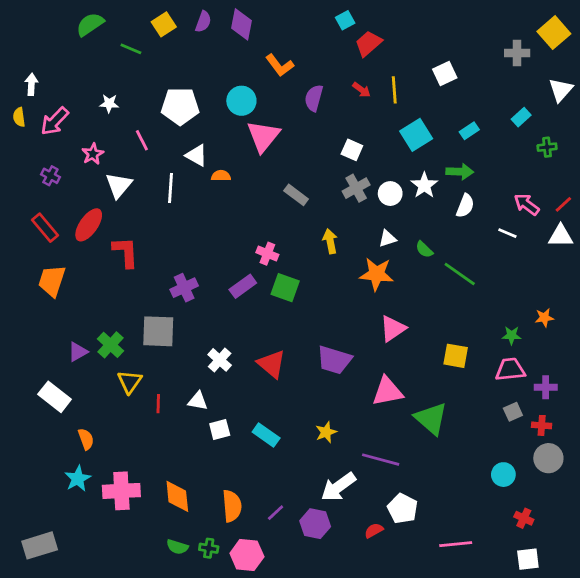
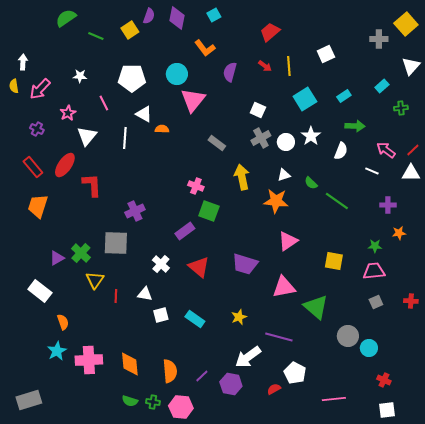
cyan square: (345, 20) -> (214, 15), moved
yellow square: (164, 24) -> (130, 30), moved
green arrow: (460, 172) -> (355, 126), moved
yellow arrow: (330, 241) -> (242, 177), size x1.4
purple rectangle: (243, 286) -> (185, 231), moved
purple cross: (546, 387) -> (388, 205), moved
red cross: (542, 425) -> (411, 301), moved
gray circle: (548, 458) -> (348, 336), moved

